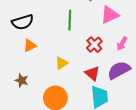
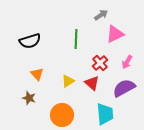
orange triangle: (30, 46) -> (37, 74), moved, turned -48
red triangle: (92, 73) -> (92, 83), moved

